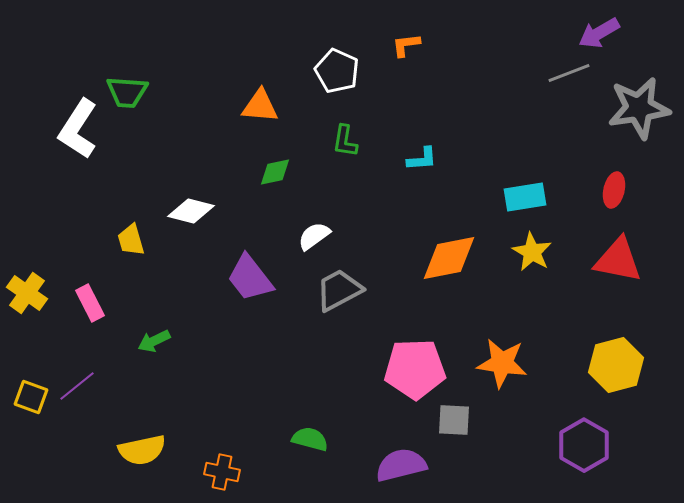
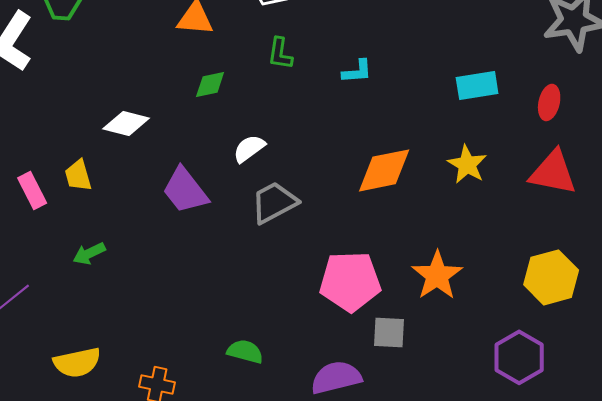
cyan rectangle: (525, 197) -> (477, 85), moved
yellow trapezoid: (131, 240) -> (78, 175), moved
pink rectangle: (90, 303) -> (32, 190), moved
orange star: (502, 363) -> (437, 275), turned 30

